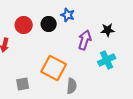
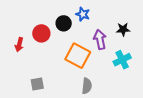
red circle: (24, 25) -> (41, 33), moved
purple arrow: (85, 40) -> (100, 39), turned -30
orange square: (54, 68) -> (78, 56), moved

